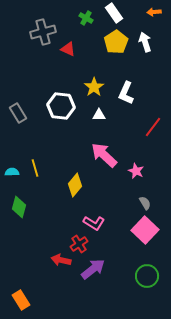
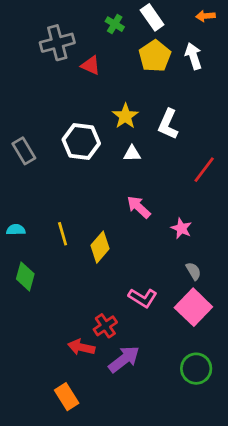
pink arrow: (104, 155) -> (139, 207), size x0.7
yellow line: (35, 168) -> (63, 234), moved
pink L-shape: (94, 223) -> (143, 298), moved
orange rectangle: (21, 300) -> (67, 397), moved

